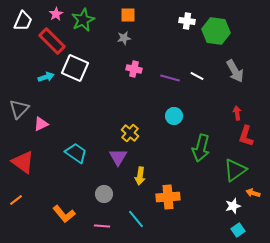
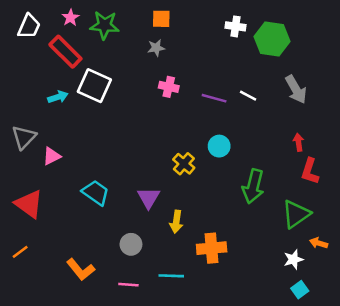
green star: (83, 20) -> (105, 25), turned 30
yellow cross: (130, 133) -> (184, 164), moved
cyan line: (136, 219) -> (171, 276), turned -48

